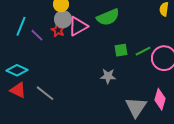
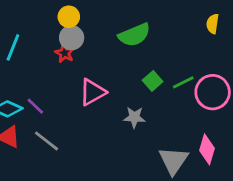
pink triangle: (78, 26) -> (93, 92), moved
purple line: (37, 35) -> (35, 106), moved
green square: (121, 50) -> (153, 81), turned -32

